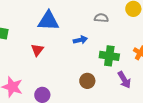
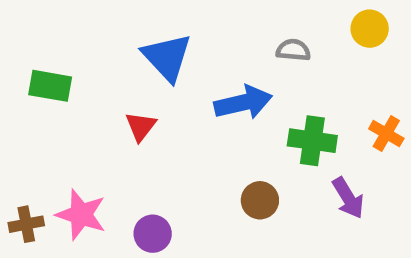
blue triangle: (48, 21) -> (167, 57), turned 45
blue arrow: (80, 40) -> (243, 103), size x1.6

